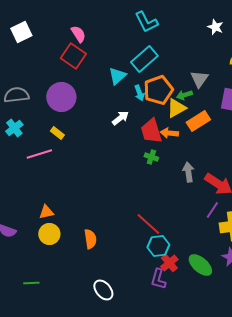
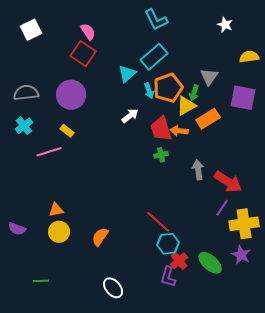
green arrow: (184, 95) -> (194, 93), turned -56
green cross: (151, 157) -> (161, 155), turned -32
orange semicircle: (90, 239) -> (100, 237), turned -138

